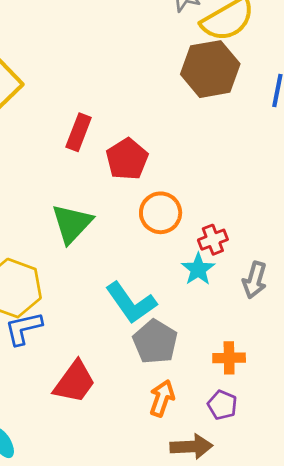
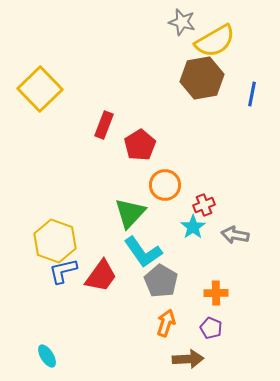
green triangle: (72, 224) -> (130, 213), moved
gray arrow: (255, 280) -> (235, 235), turned 84
red trapezoid: (75, 382) -> (101, 276), moved

